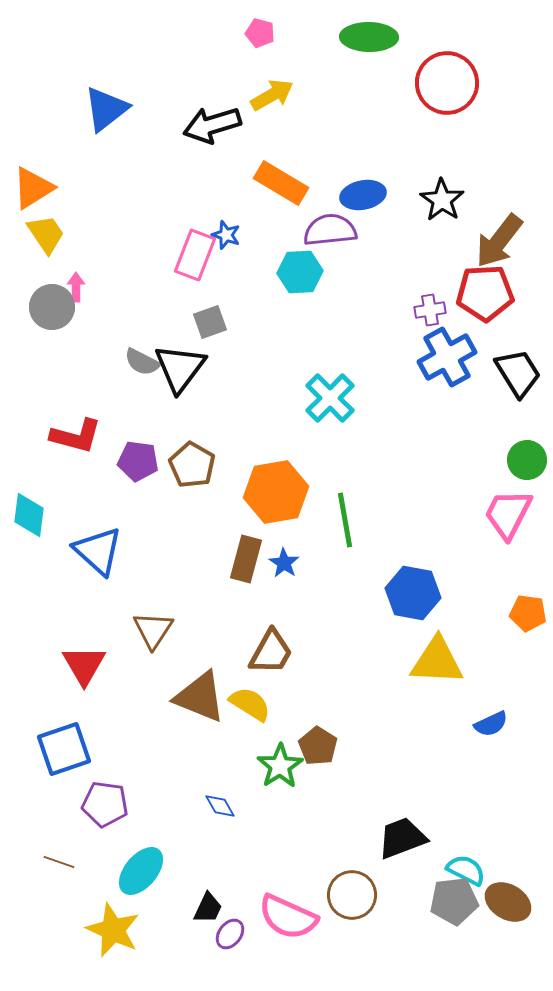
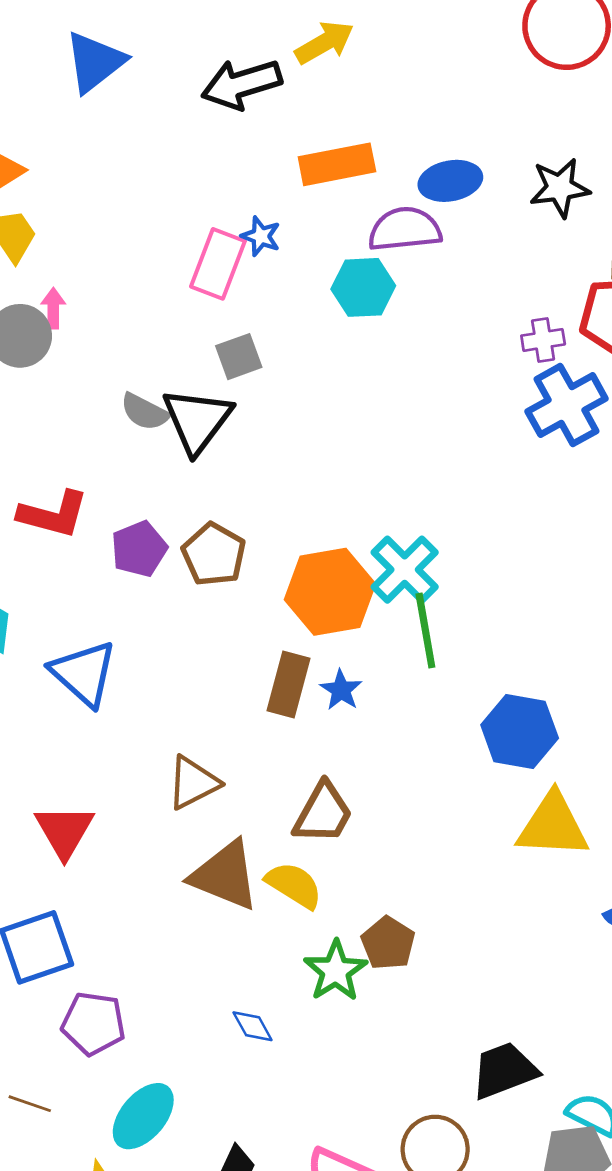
orange rectangle: (281, 183) -> (337, 164), turned -42
black star: (442, 200) -> (560, 188), turned 30
cyan cross: (330, 398) -> (405, 570), moved
purple pentagon: (138, 461) -> (139, 549), turned -30
brown triangle: (153, 630) -> (193, 783), moved, turned 30

